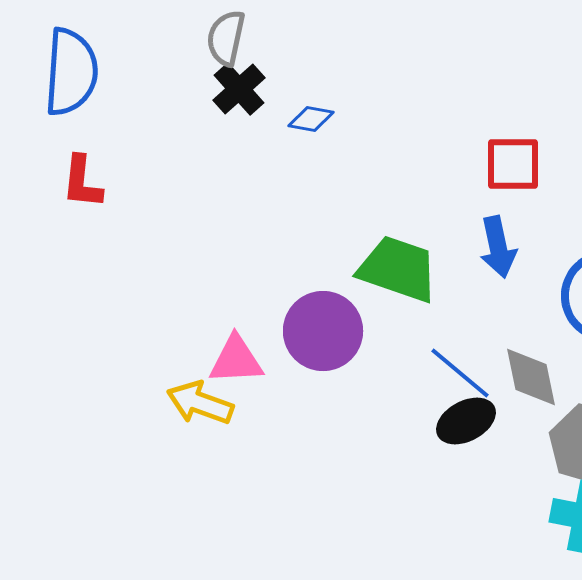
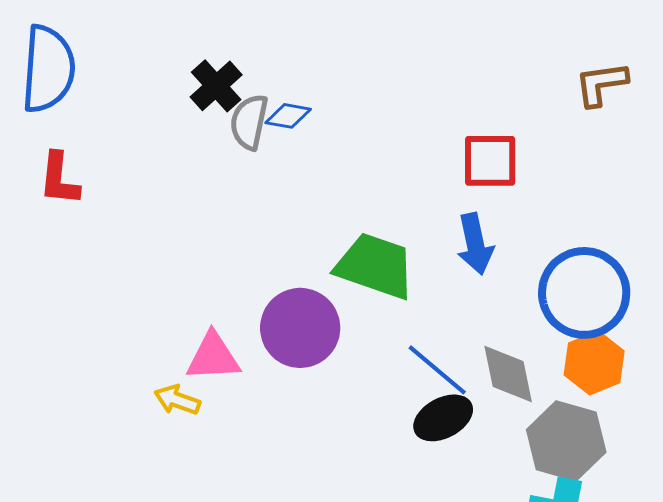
gray semicircle: (226, 38) -> (249, 122), moved
yellow arrow: (200, 403) -> (177, 400), size x0.7

